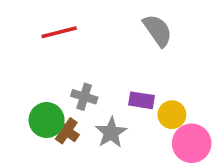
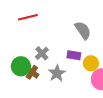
gray semicircle: (158, 30) -> (83, 30), moved
gray cross: (84, 97) -> (42, 53), turned 32

